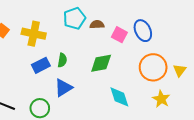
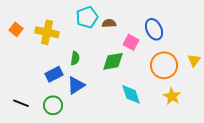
pink square: (119, 35) -> (131, 42), moved
blue rectangle: (41, 65) -> (54, 74), moved
yellow triangle: (180, 70) -> (194, 60), moved

